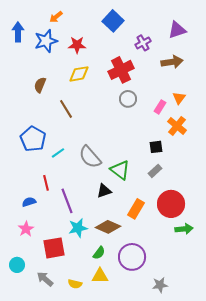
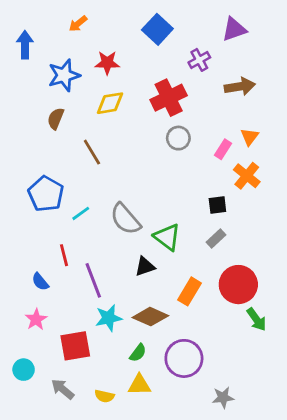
purple triangle: (177, 30) -> (234, 29), moved
blue star: (46, 41) -> (64, 75), moved
blue semicircle: (29, 202) -> (40, 282), turned -112
green arrow: (184, 229) -> (256, 319), turned 60

